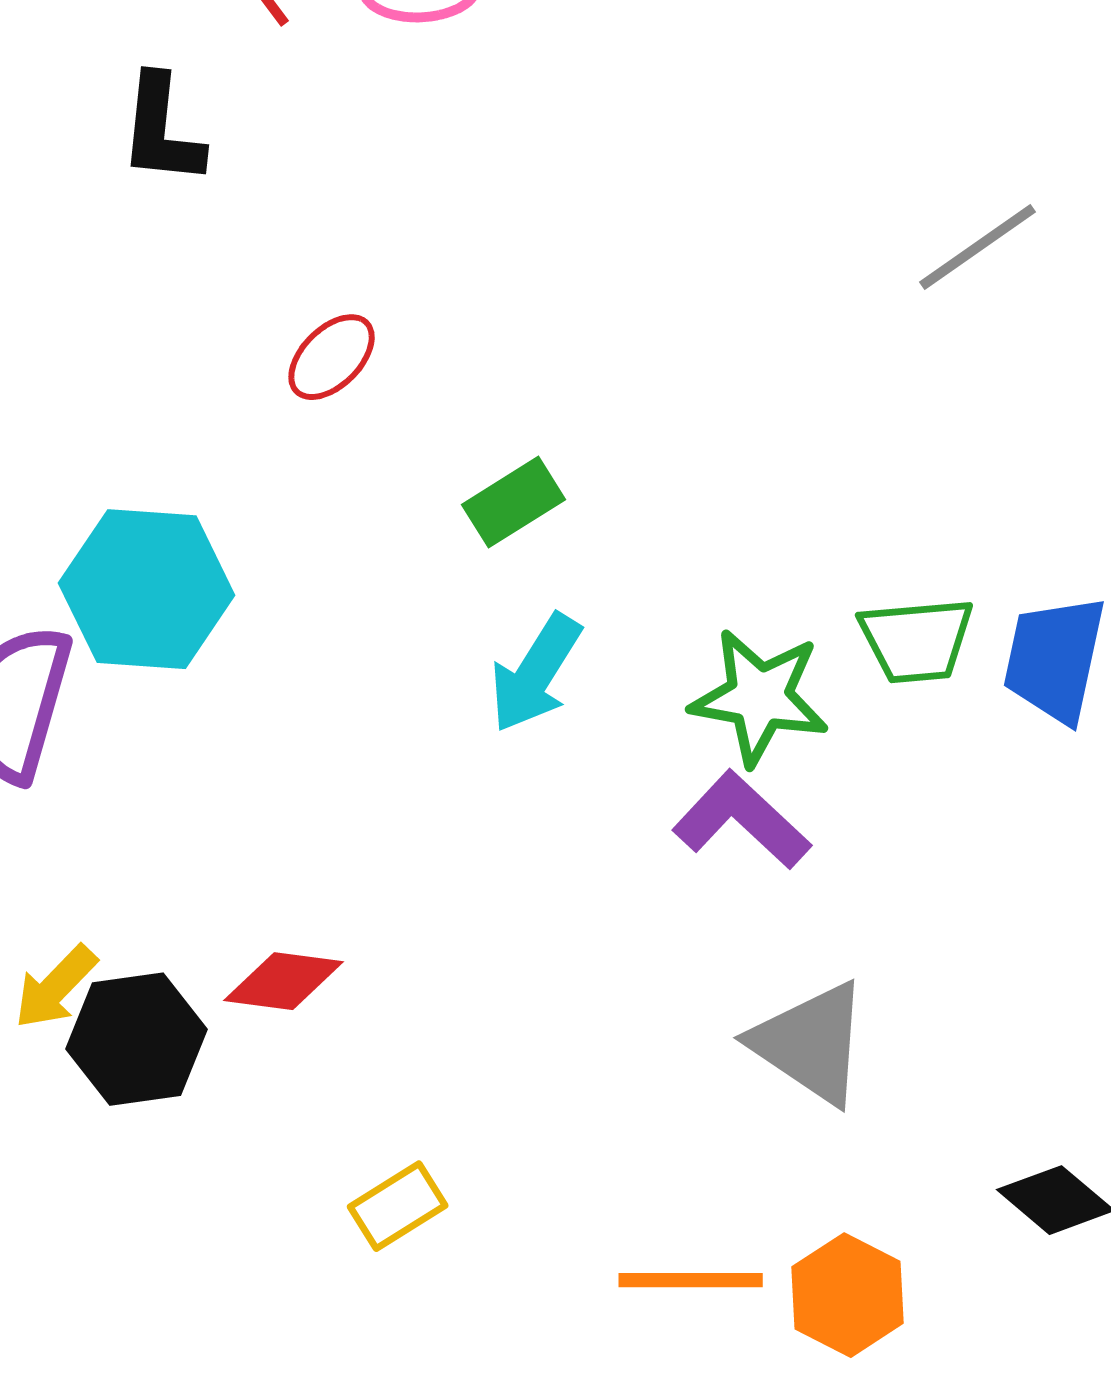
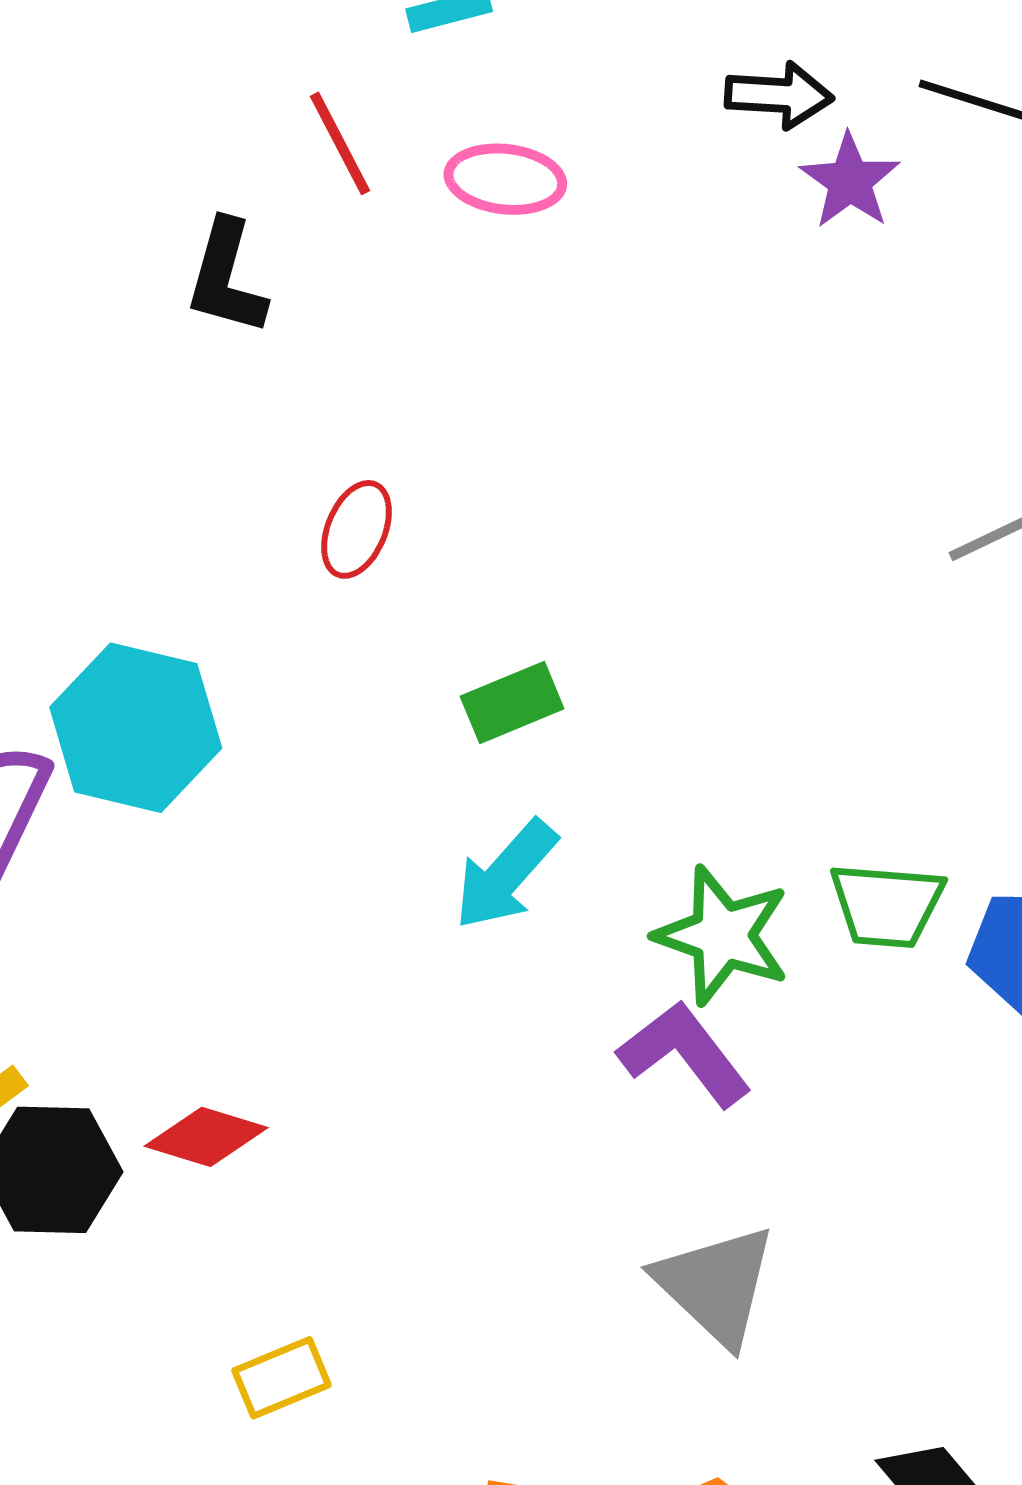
red ellipse: (332, 357) -> (357, 529), turned -32

